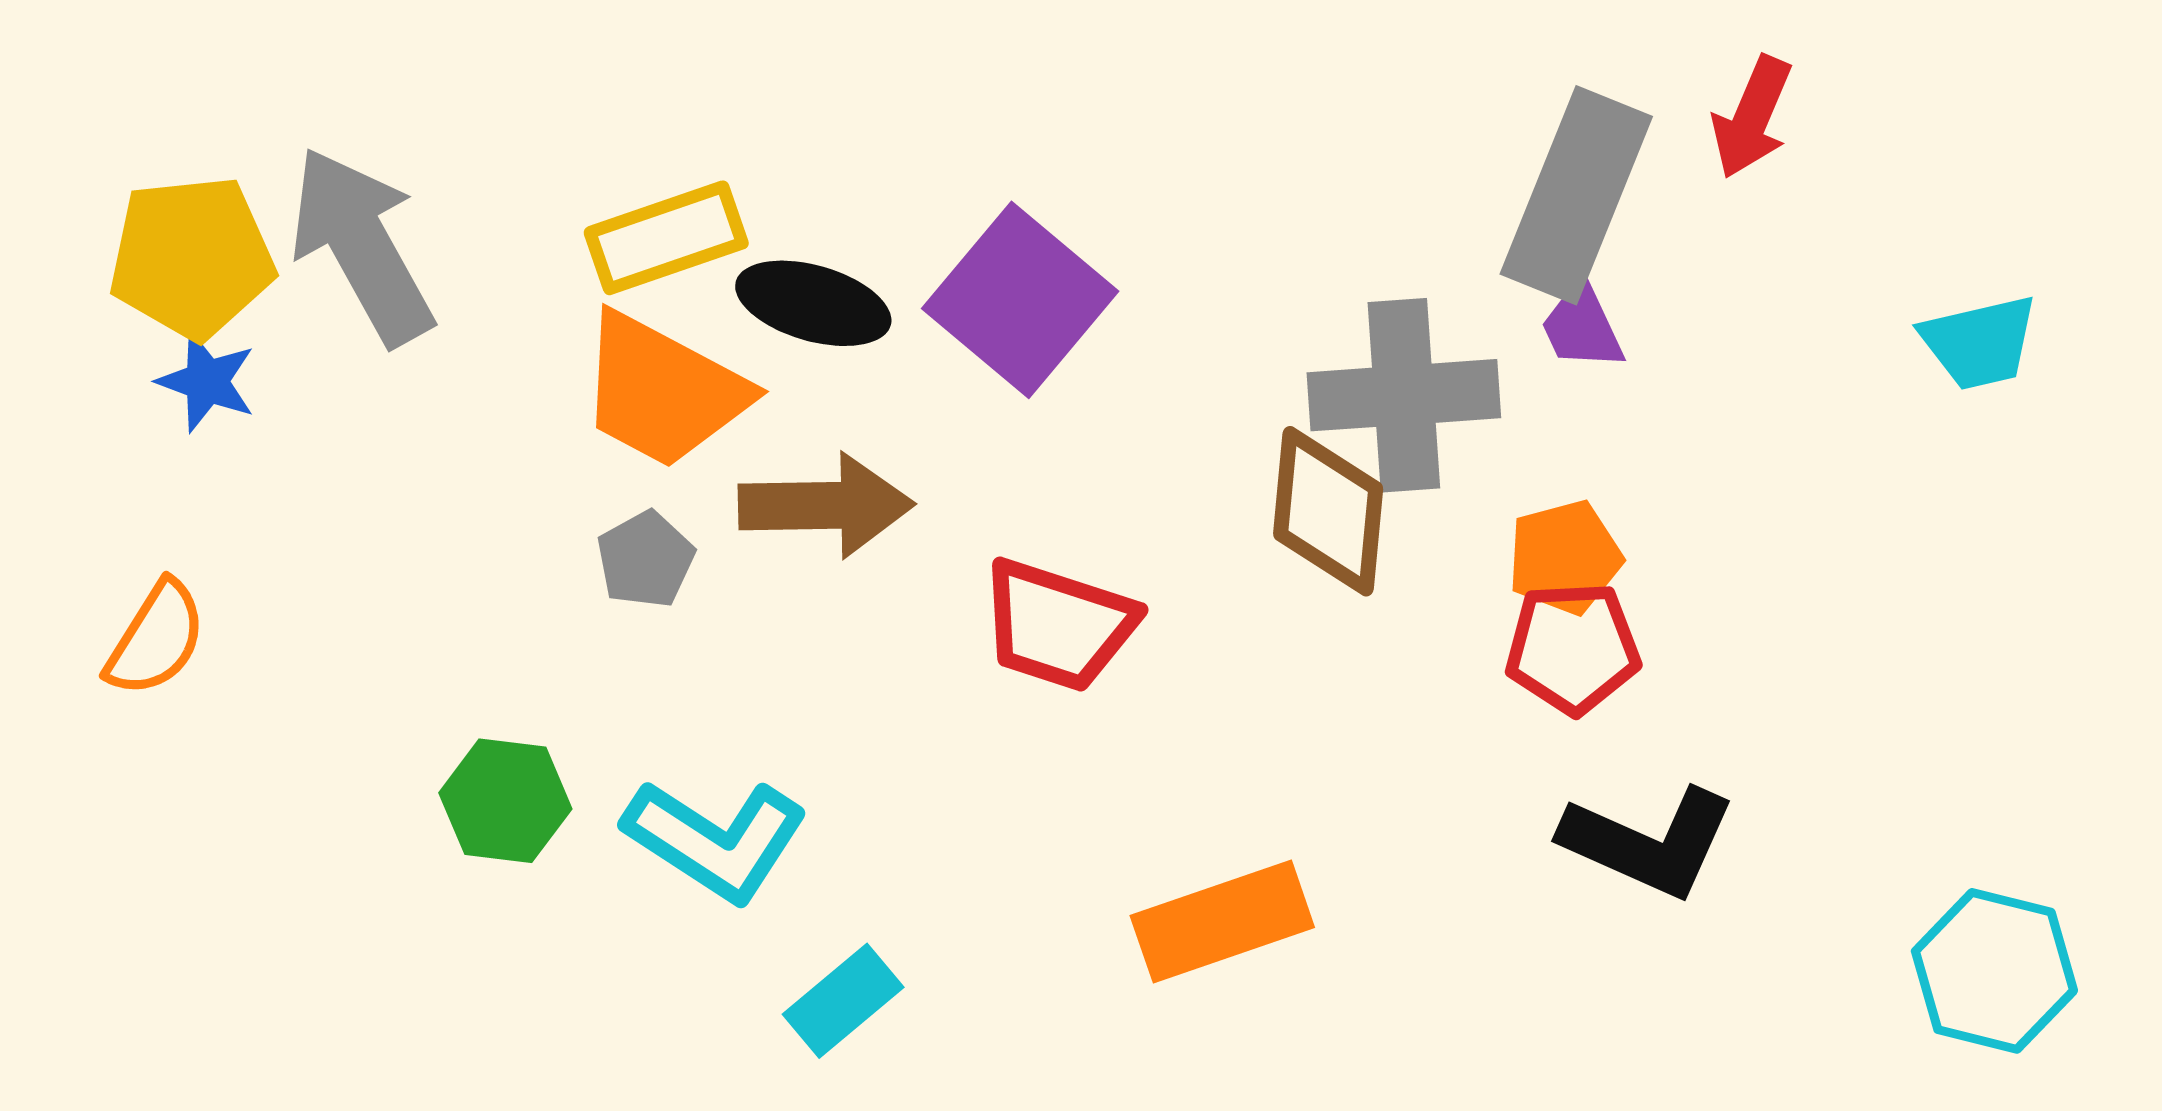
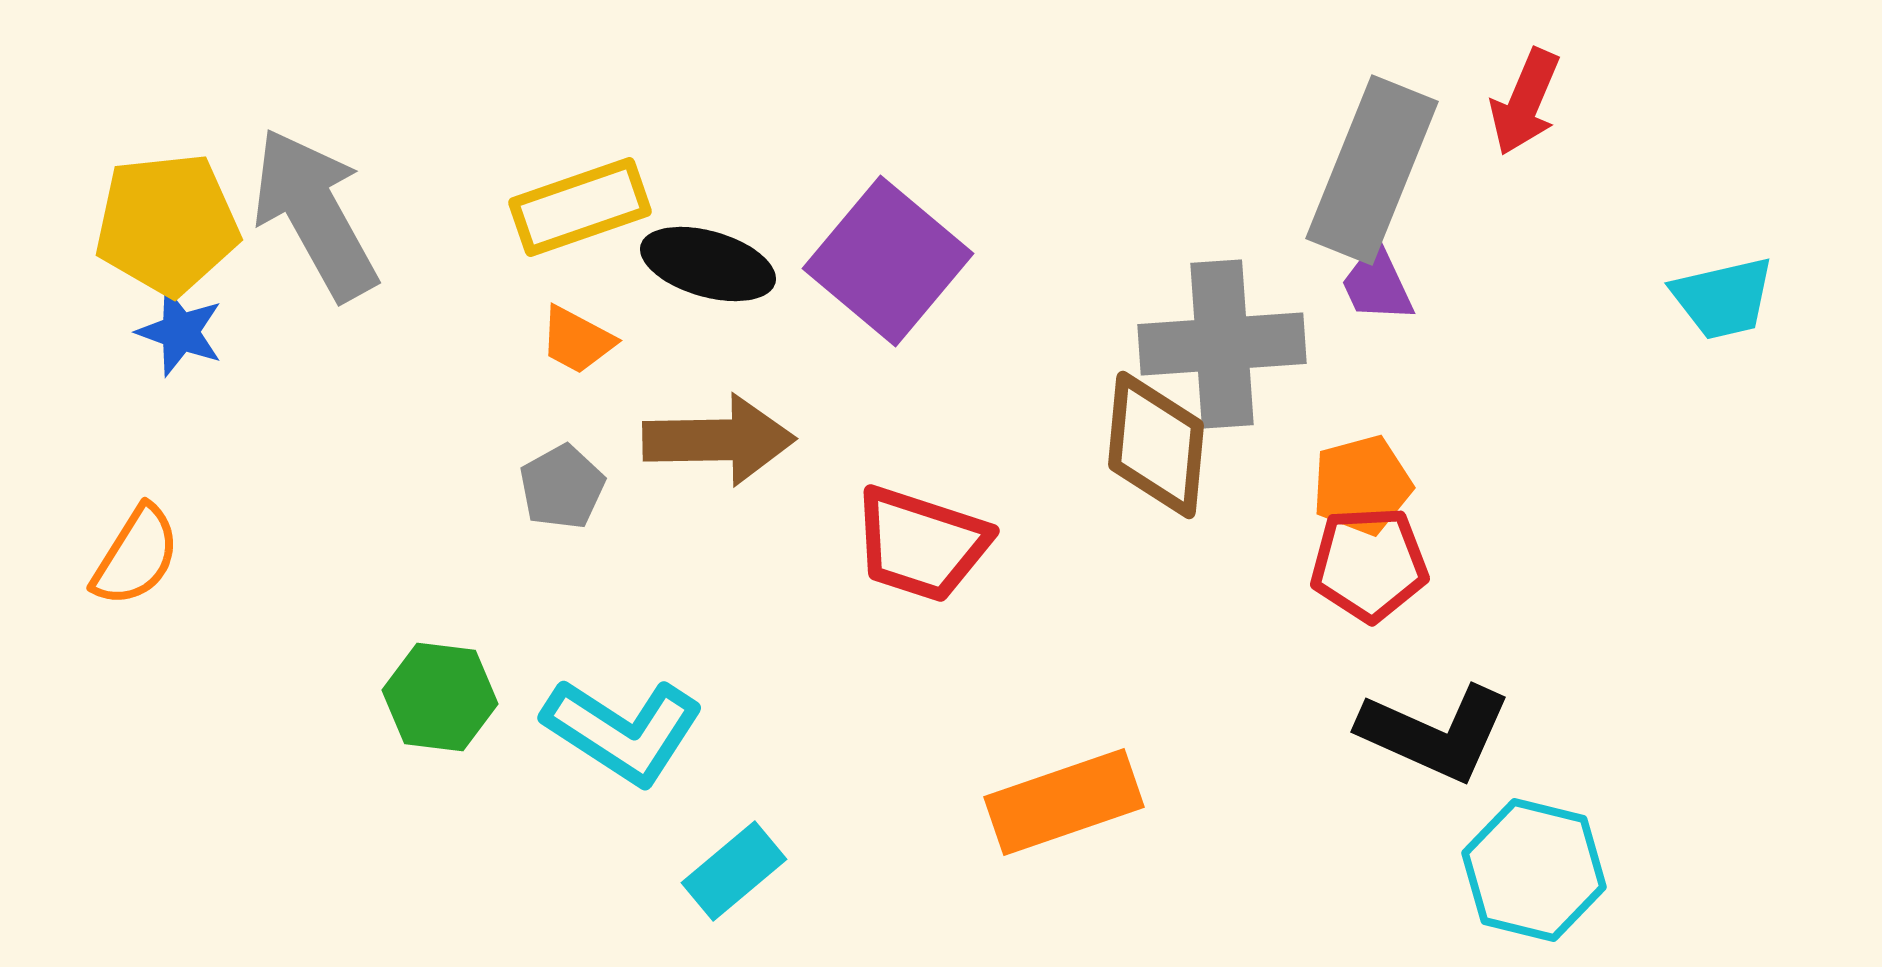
orange trapezoid: (663, 391) -> (577, 340), size x0.5
cyan hexagon: (1994, 971) -> (1534, 870), moved

